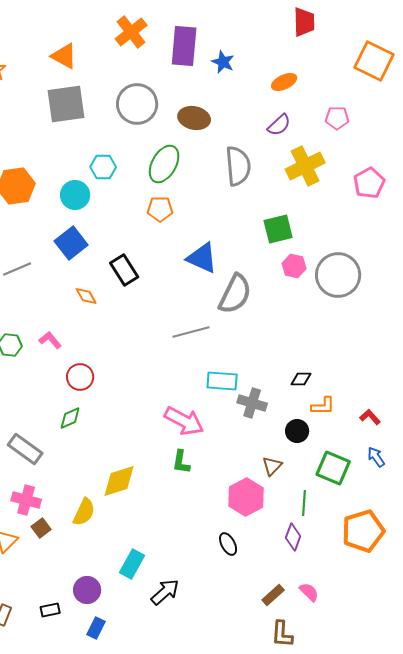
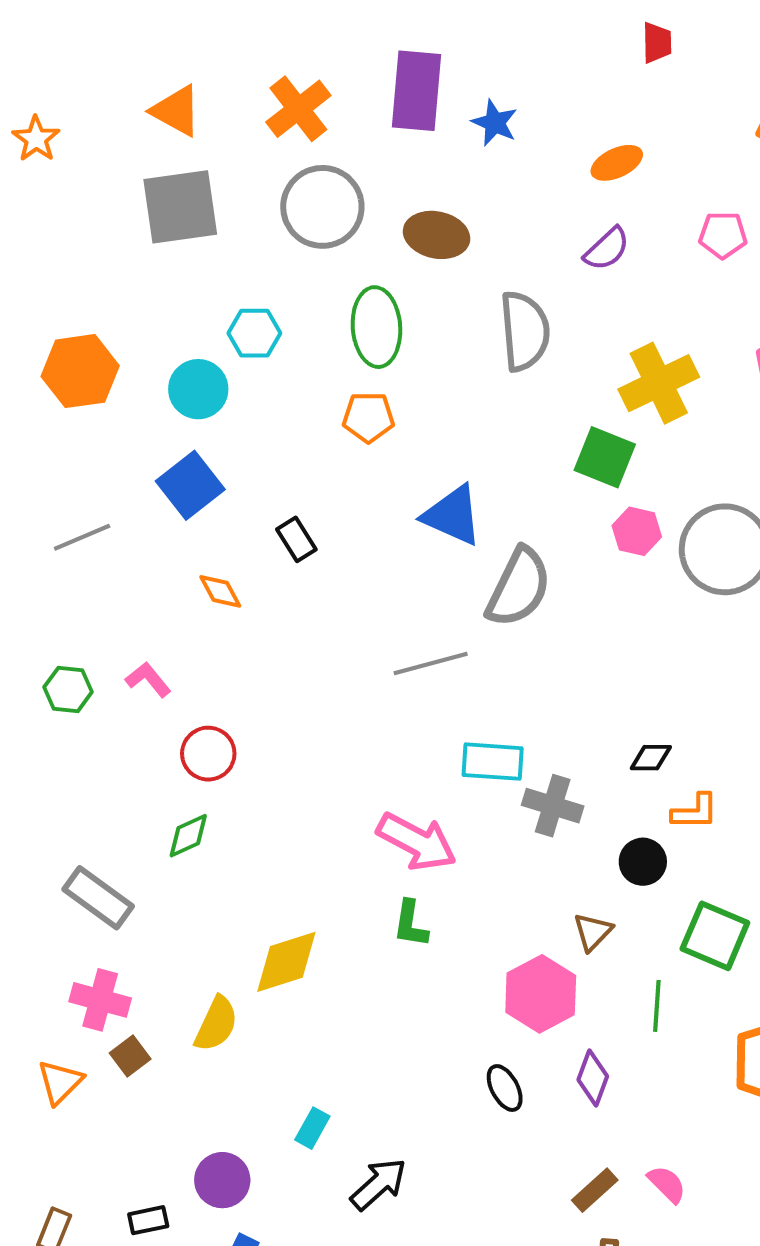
red trapezoid: (304, 22) -> (657, 43), size x0.7
orange cross: (131, 32) -> (298, 109), moved
green ellipse: (164, 164) -> (376, 327), turned -33
yellow cross: (305, 166) -> (659, 383), moved
green square: (278, 229) -> (605, 457), turned 36
black rectangle: (124, 270) -> (296, 539), size x0.7
purple diamond: (293, 537) -> (593, 1078), moved
cyan rectangle: (132, 564) -> (312, 1128), size x0.7

